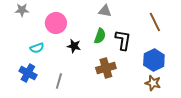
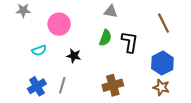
black star: (74, 46) -> (74, 56), moved
brown cross: (106, 68) -> (113, 85), moved
blue cross: (28, 73) -> (37, 86), moved, turned 30

